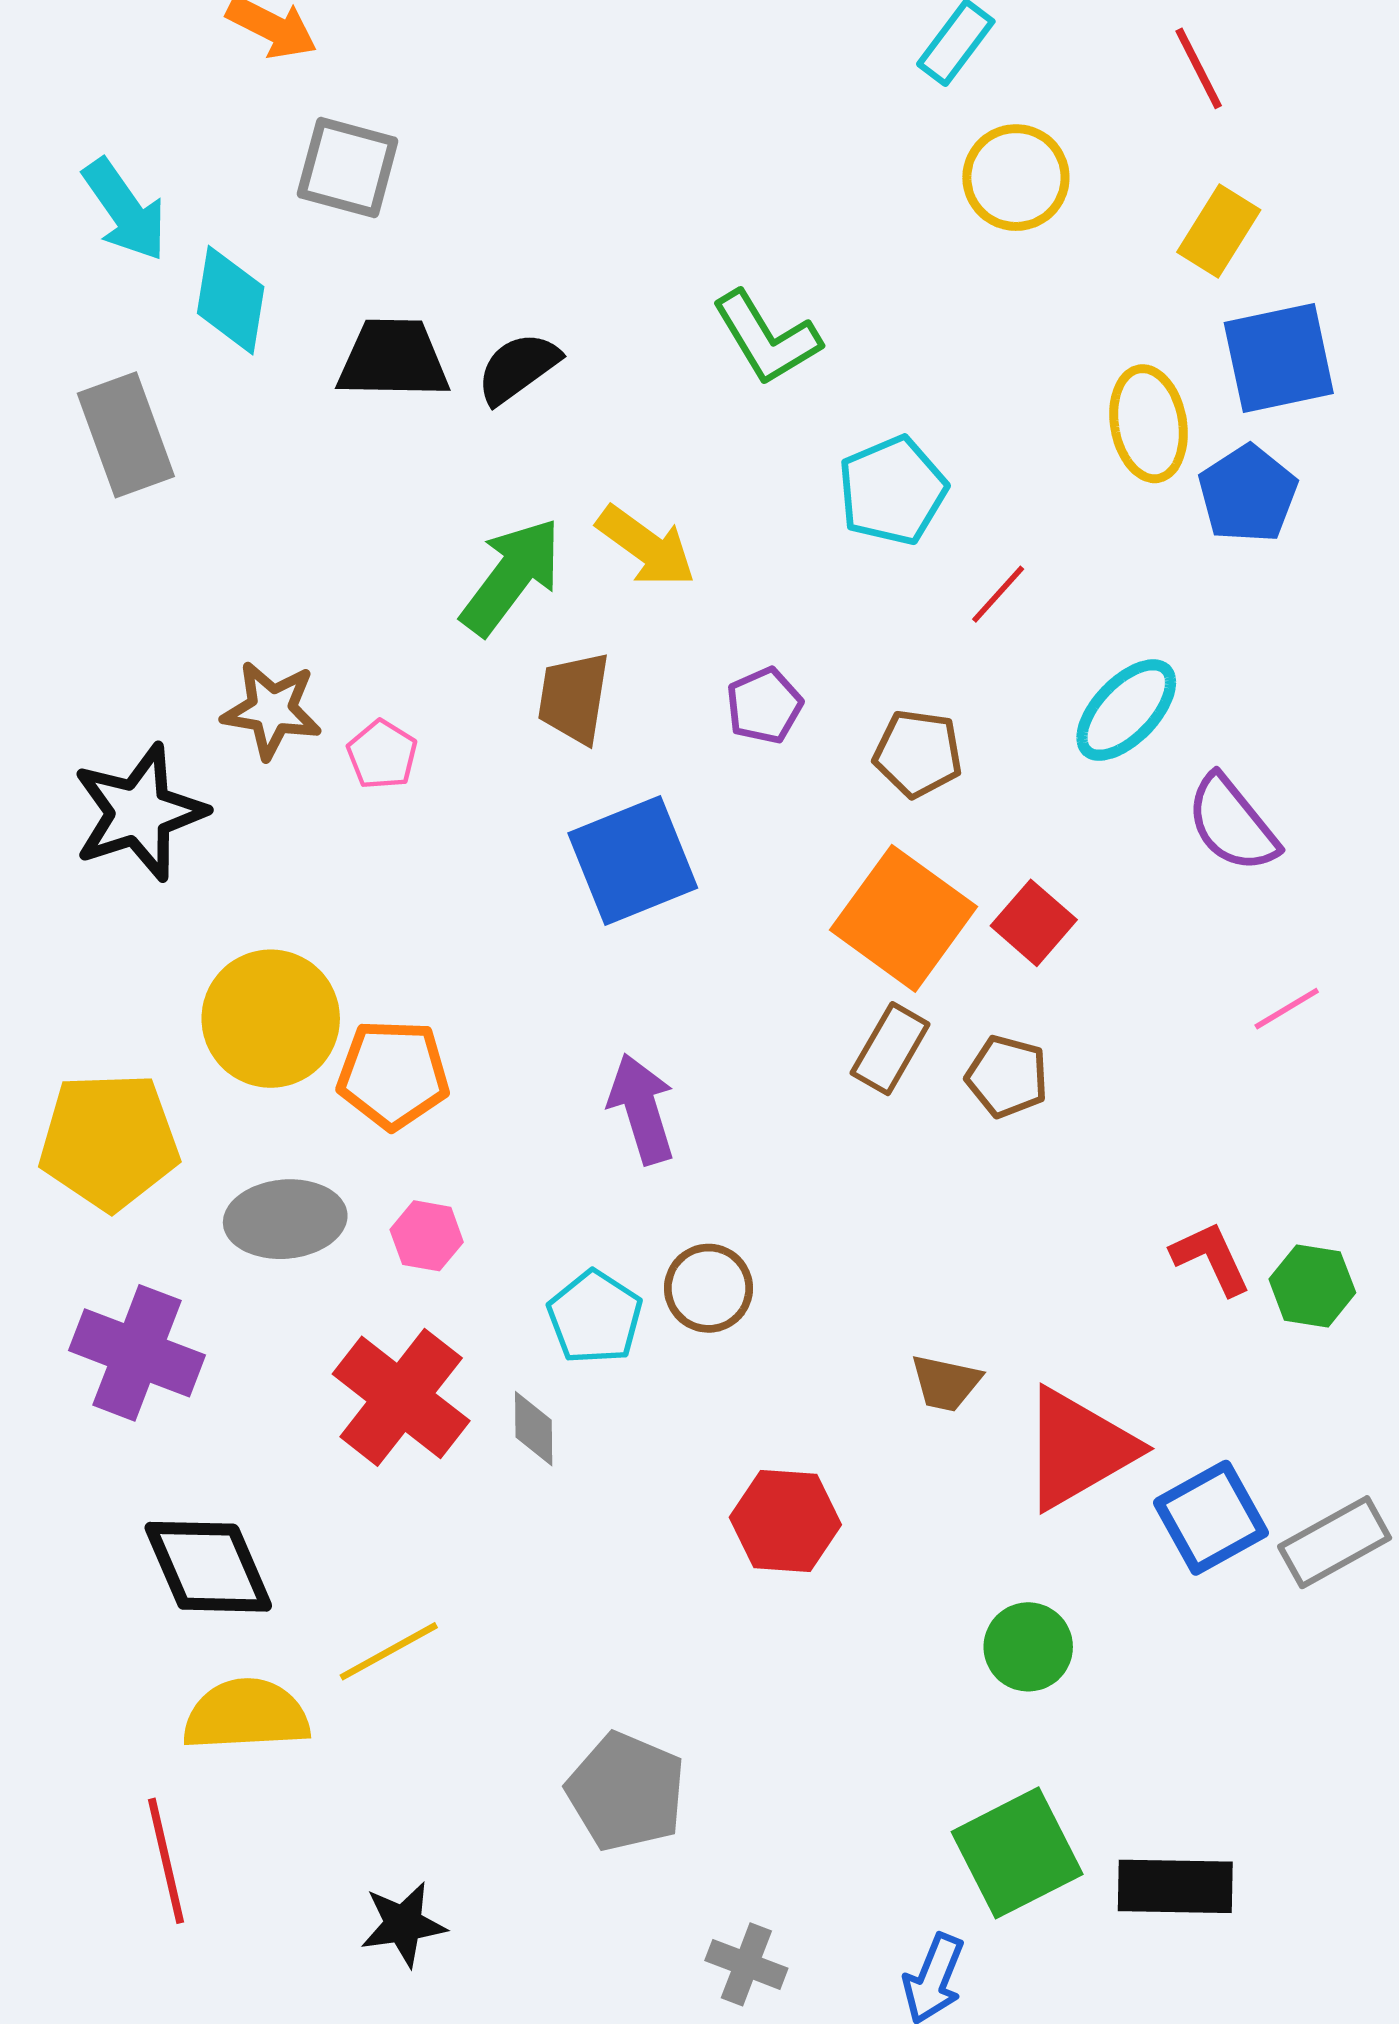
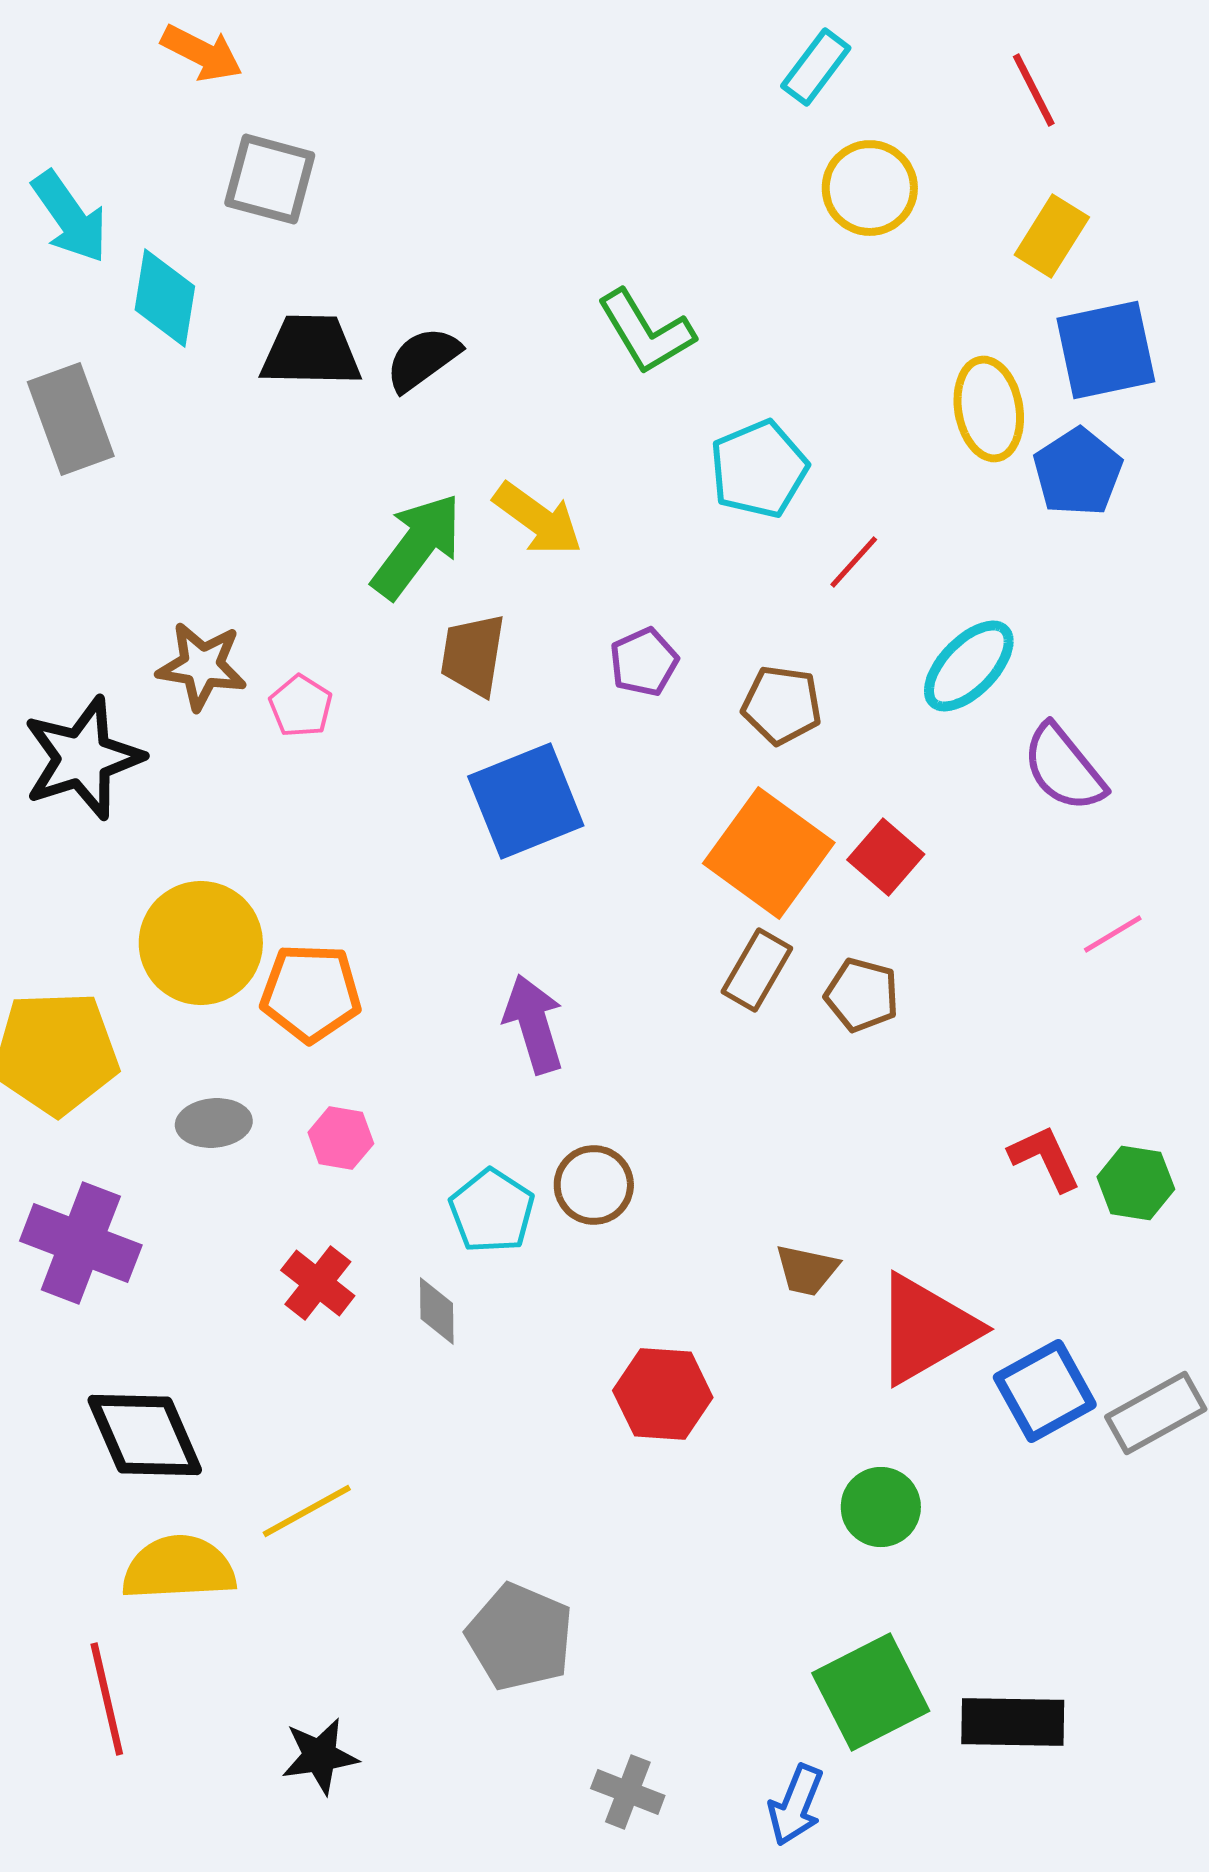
gray ellipse: (285, 1219) -> (214, 1123), size x0.7
red cross: (401, 1397) -> (318, 1283), size x0.6

